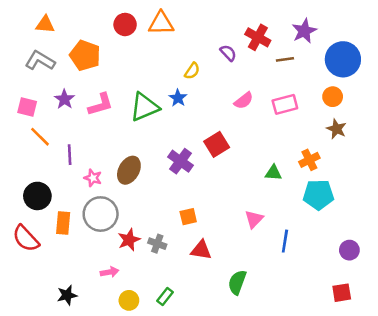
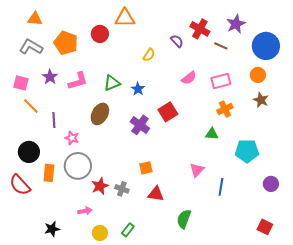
red circle: (125, 24) -> (100, 34), moved
brown line: (285, 59) -> (221, 46), turned 32
blue star: (178, 98) -> (138, 89), moved
green triangle: (144, 107) -> (112, 83), size x0.7
orange cross: (309, 160) -> (225, 109), moved
brown ellipse: (129, 170) -> (100, 114), moved
purple circle: (349, 250) -> (271, 184), moved
red square: (342, 293) -> (265, 227), turned 35

